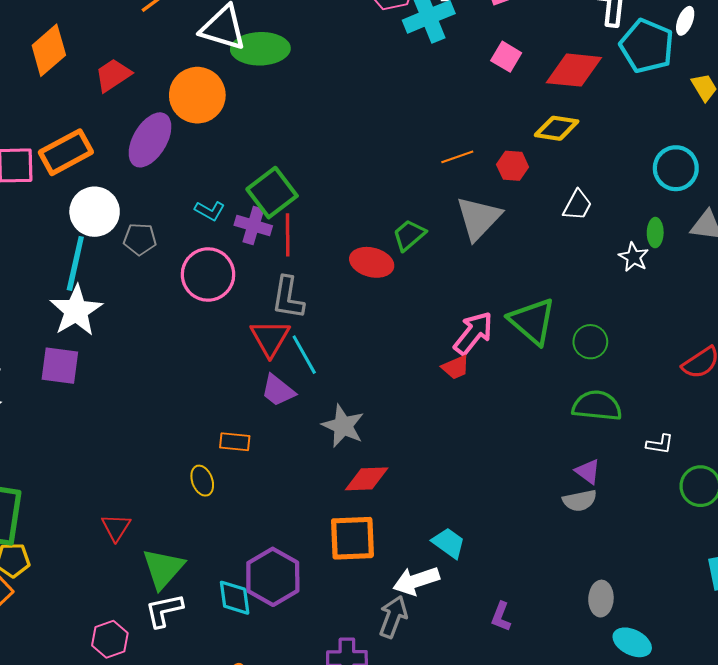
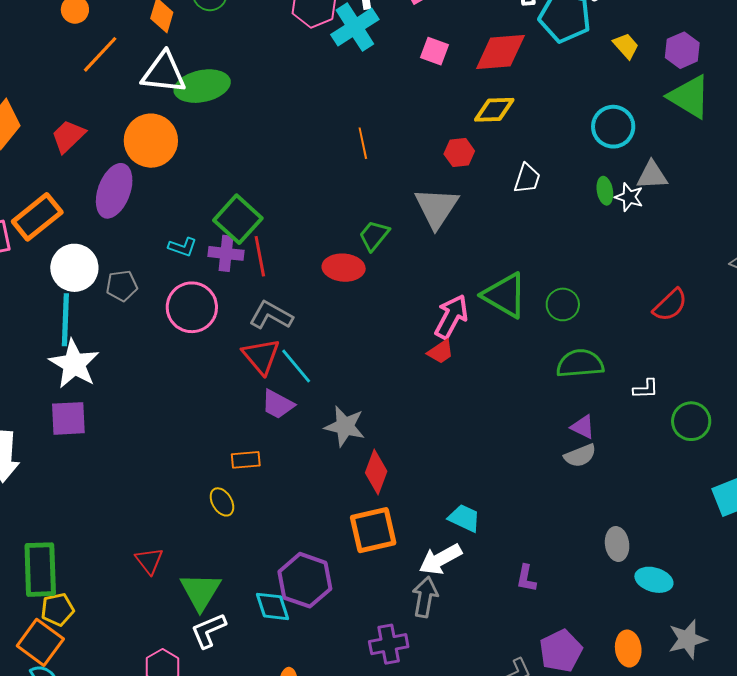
orange line: (457, 157) -> (363, 143), moved, turned -72
white star: (634, 257) -> (629, 197), moved
gray L-shape: (288, 298) -> (271, 315), turned 120
red diamond: (367, 479) -> (376, 472), turned -57

